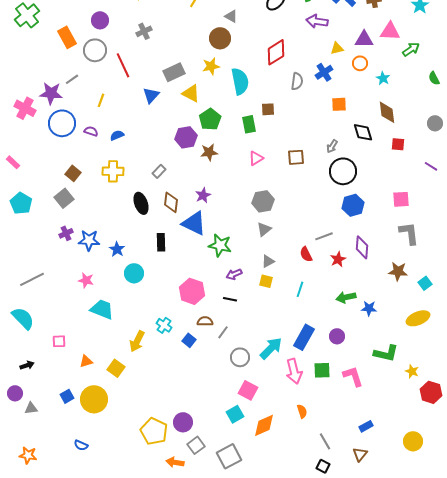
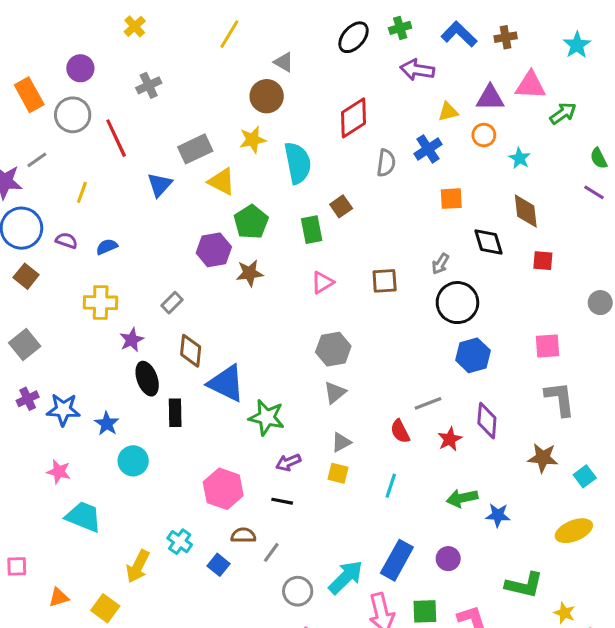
brown square: (268, 109) -> (341, 206), turned -32
gray circle: (435, 123) -> (600, 303), moved
purple line: (431, 166) -> (594, 192), moved
brown square: (73, 173) -> (26, 276), moved
purple star: (203, 195) -> (132, 340), moved
black ellipse: (141, 203) -> (147, 379), moved

